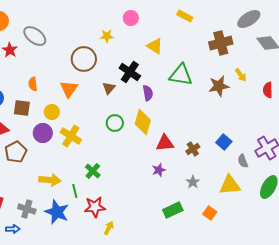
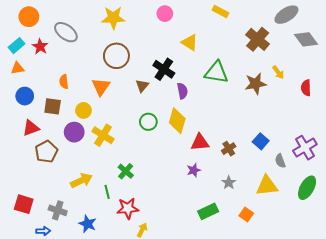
yellow star: (107, 36) -> (113, 18), moved, size x1.6
brown cross: (221, 43) -> (258, 39), turned -35
yellow arrow: (50, 180) -> (81, 181), turned -30
blue star: (57, 212) -> (88, 224), moved, size x0.7

